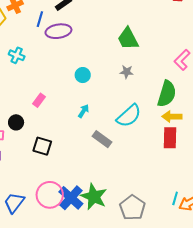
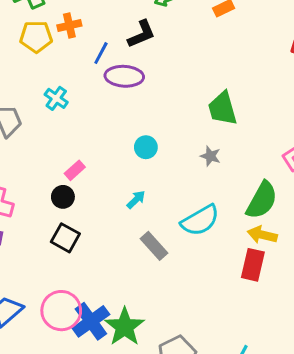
black circle: (16, 122) -> (63, 197), moved

